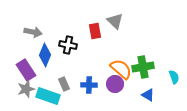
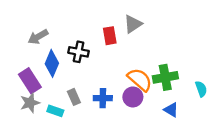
gray triangle: (115, 21) -> (133, 24), turned 42
gray arrow: (33, 32) -> (38, 37), turned 138
cyan rectangle: (48, 96) -> (55, 111), size x0.6

